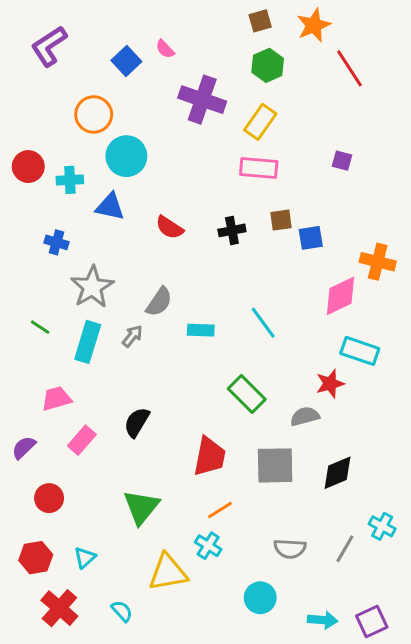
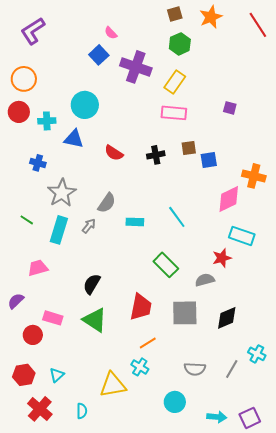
blue square: (126, 61) -> (99, 55), moved
red line: (349, 68) -> (258, 25), moved
orange circle: (94, 114) -> (24, 79), moved
pink rectangle: (82, 440) -> (53, 318), moved, turned 66
green triangle: (141, 507) -> (95, 320), moved, turned -36
cyan semicircle: (122, 611) -> (82, 411), turned 42

